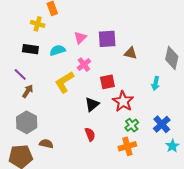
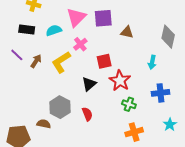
pink triangle: (80, 38) -> (76, 17), size x1.5
brown arrow: (28, 91) -> (36, 61), moved
gray hexagon: (27, 122) -> (60, 107), moved
blue cross: (162, 124) -> (160, 93), moved, turned 36
green cross: (132, 125) -> (129, 104), turned -32
orange cross: (127, 146) -> (134, 132), moved

